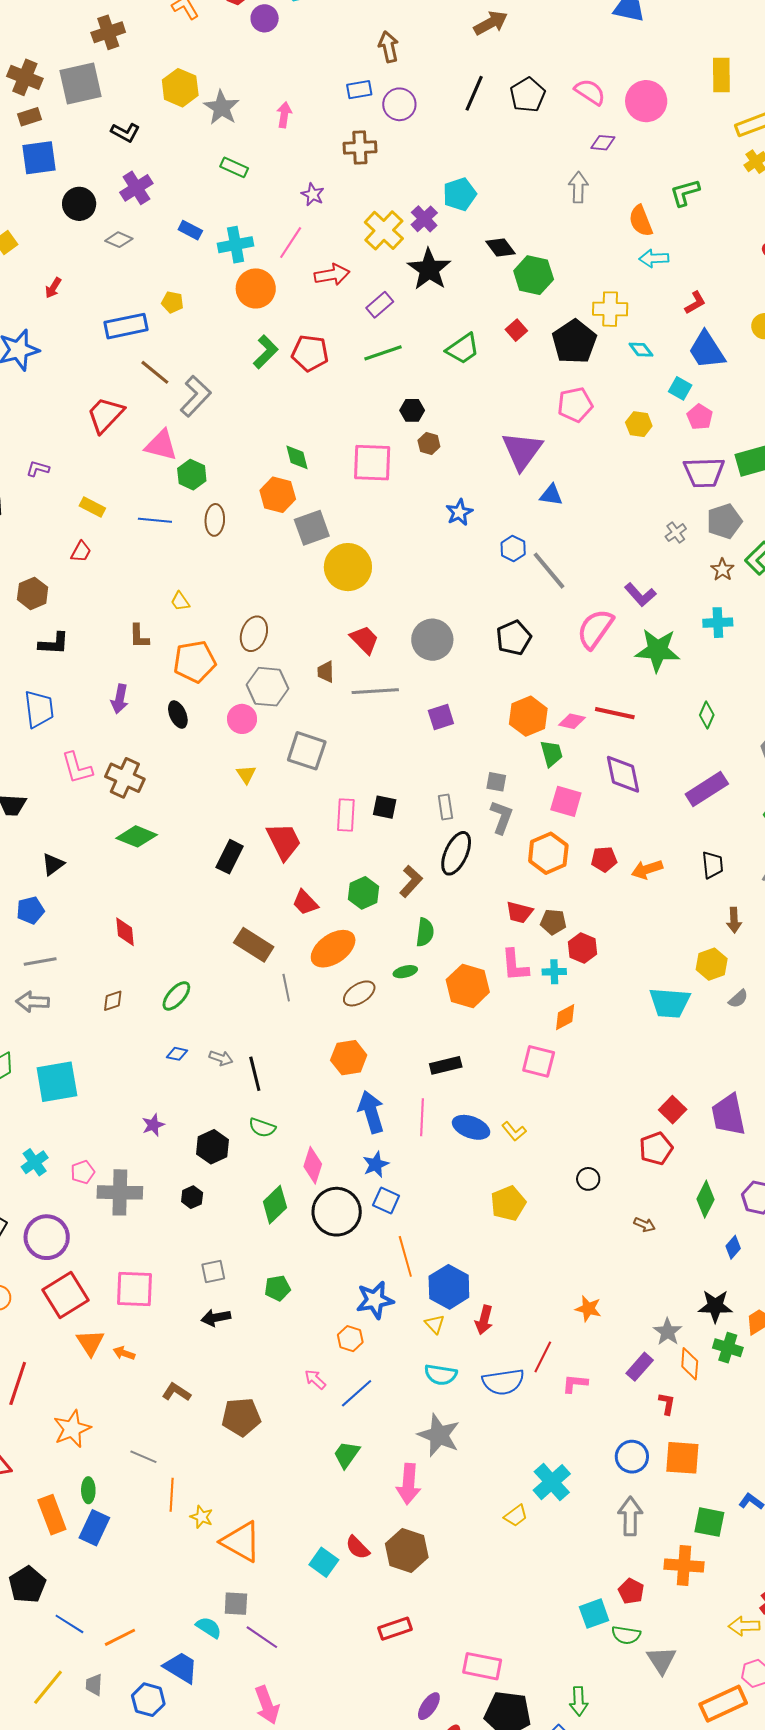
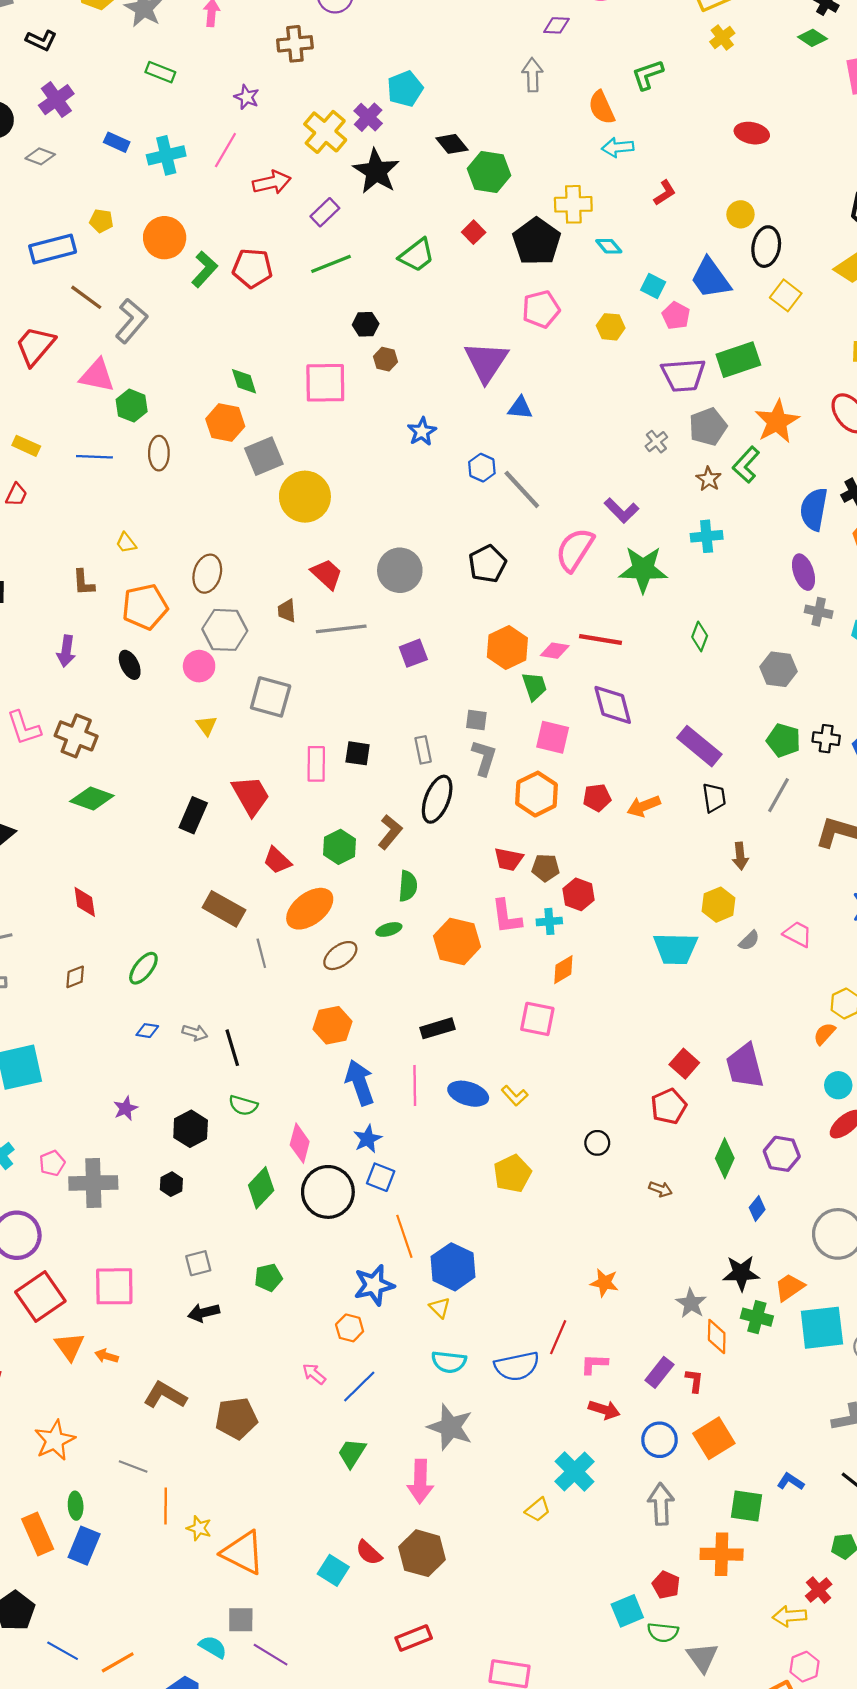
orange circle: (256, 288) -> (165, 238), moved
blue trapezoid: (707, 350) -> (711, 278), moved
purple rectangle: (707, 789) -> (699, 746), moved, turned 75
red arrow: (484, 1320) -> (604, 1410), moved, turned -84
purple rectangle: (640, 1367) -> (659, 1372), moved
brown L-shape: (176, 1392) -> (165, 1395), size x1.4
orange square: (682, 1458) -> (714, 1438), turned -33

